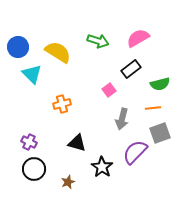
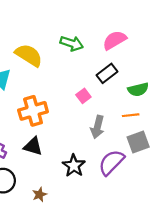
orange cross: (62, 104) -> (33, 111), size x1.5
black triangle: (77, 143) -> (33, 146), moved
black star: (102, 167) -> (74, 166), moved

